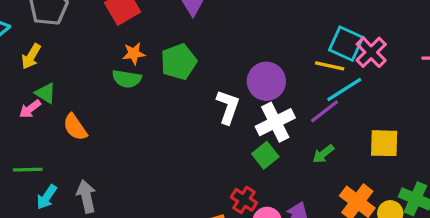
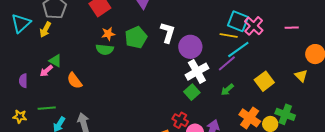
yellow arrow: (31, 56) -> (45, 30), moved
white L-shape: (228, 107) -> (168, 33), moved
yellow square: (384, 143) -> (264, 81), turned -36

